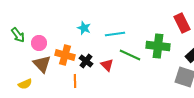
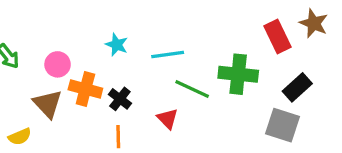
pink circle: (39, 43) -> (58, 64), moved
red triangle: (107, 65) -> (168, 119), moved
orange line: (75, 81) -> (118, 137), moved

